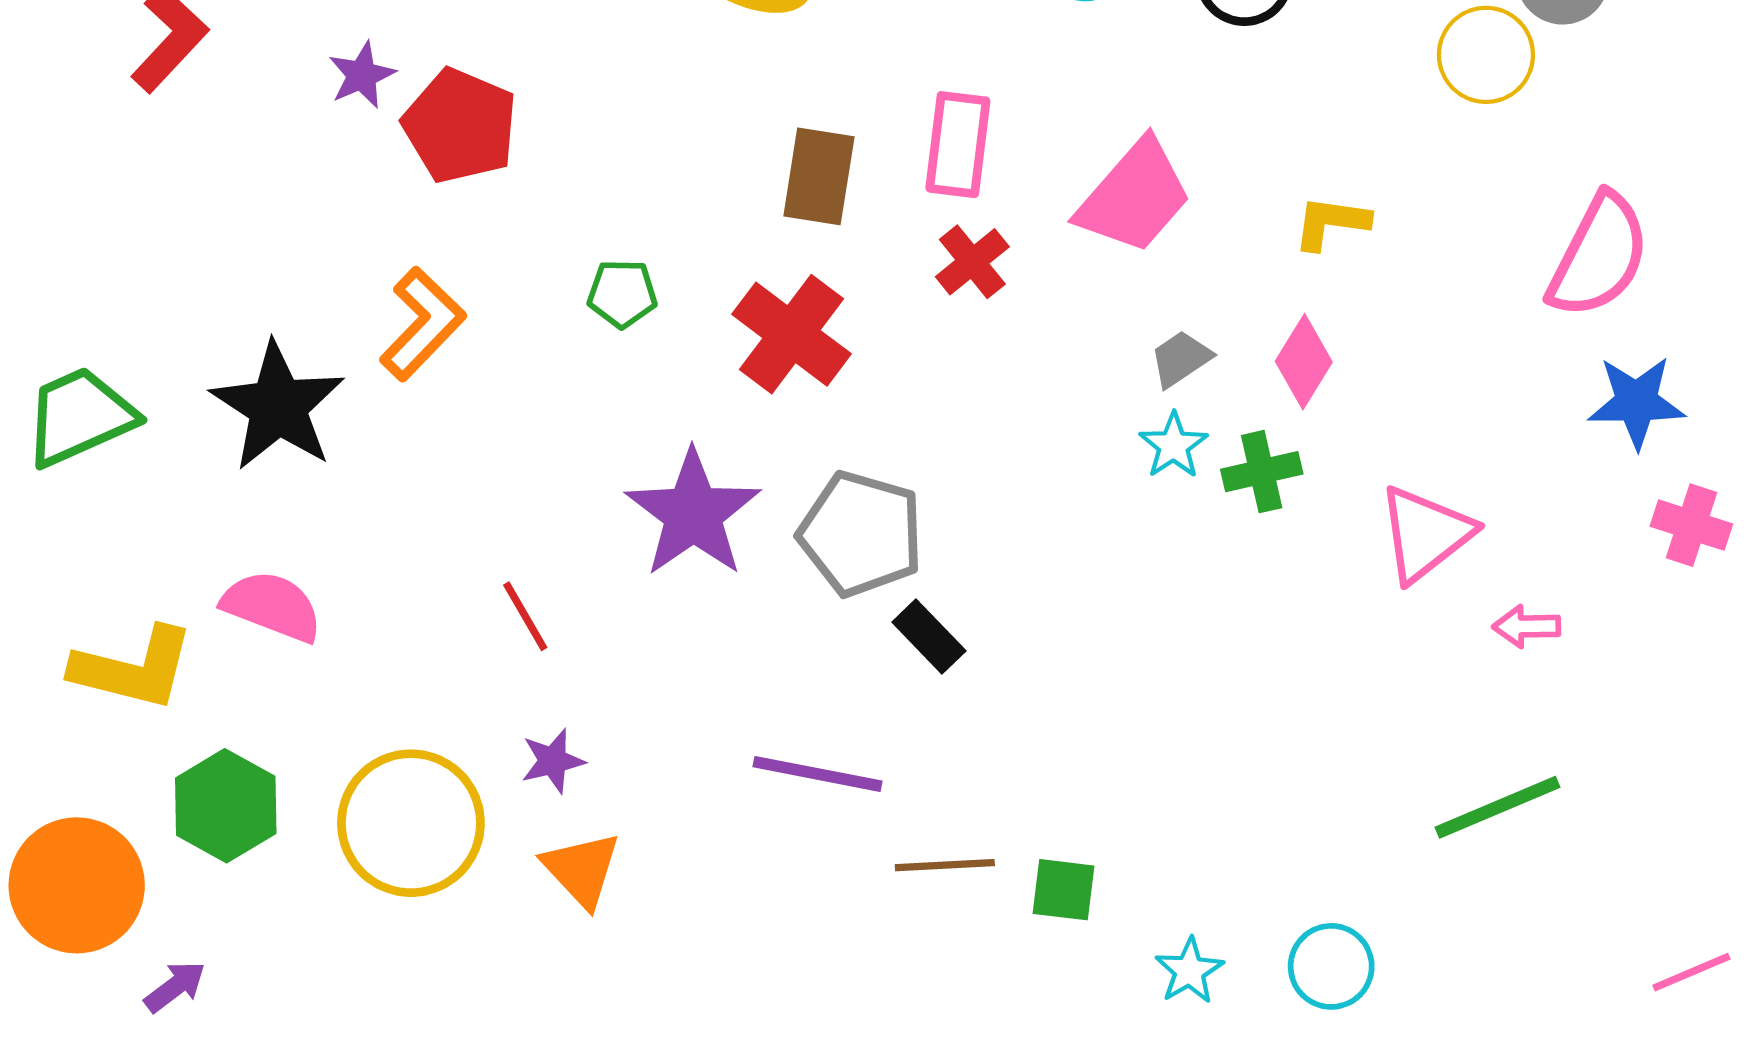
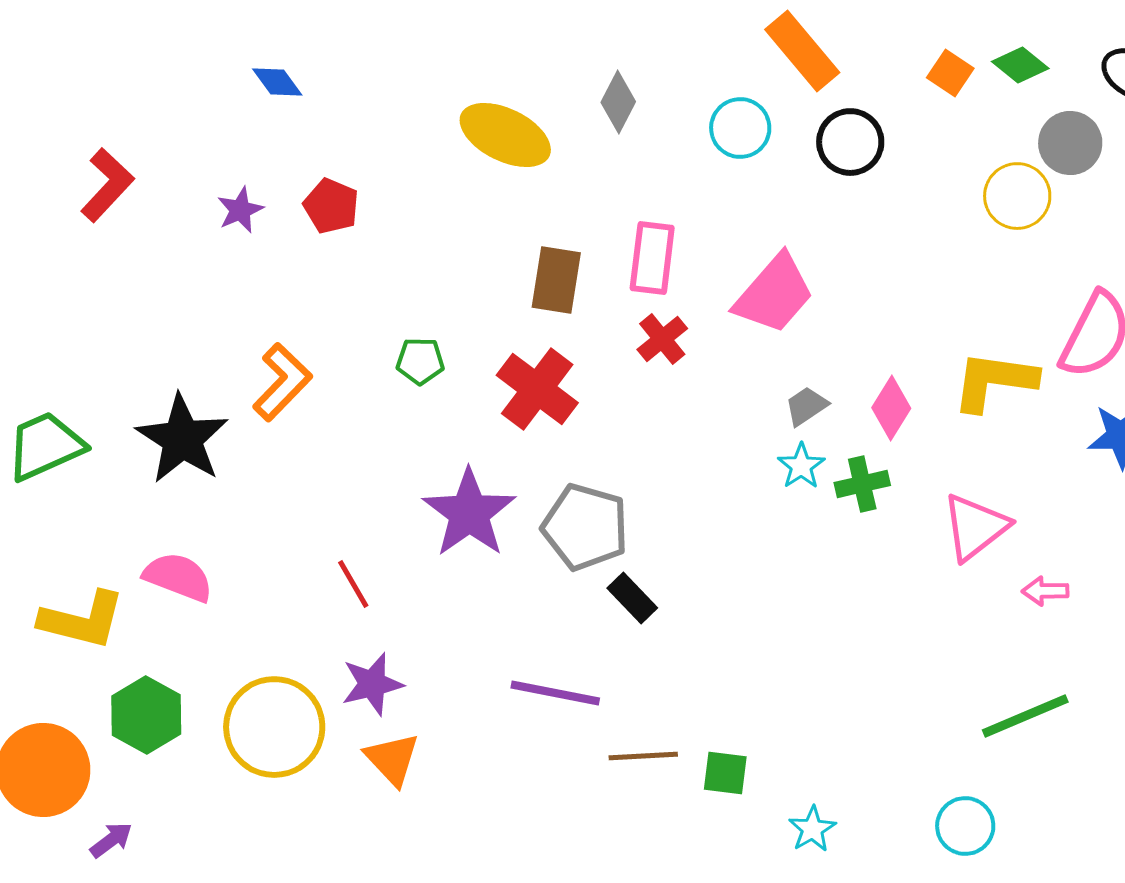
red pentagon: (460, 126) -> (331, 206), moved, size x0.7
yellow L-shape: (1331, 223) -> (994, 381), moved, size x1.6
purple star: (553, 761) -> (372, 684), size x1.4
cyan circle: (1331, 966) -> (965, 826), moved

